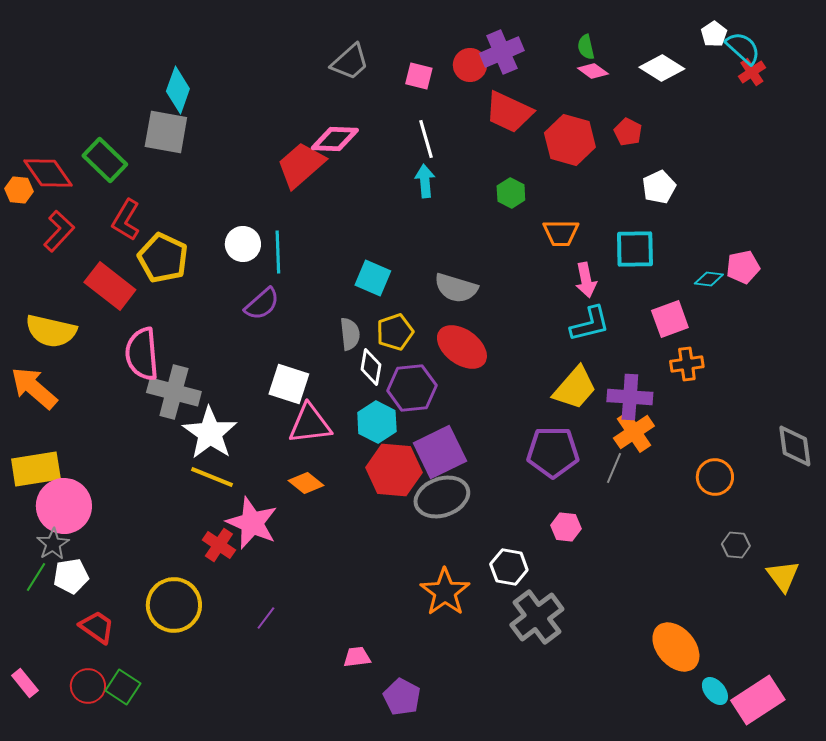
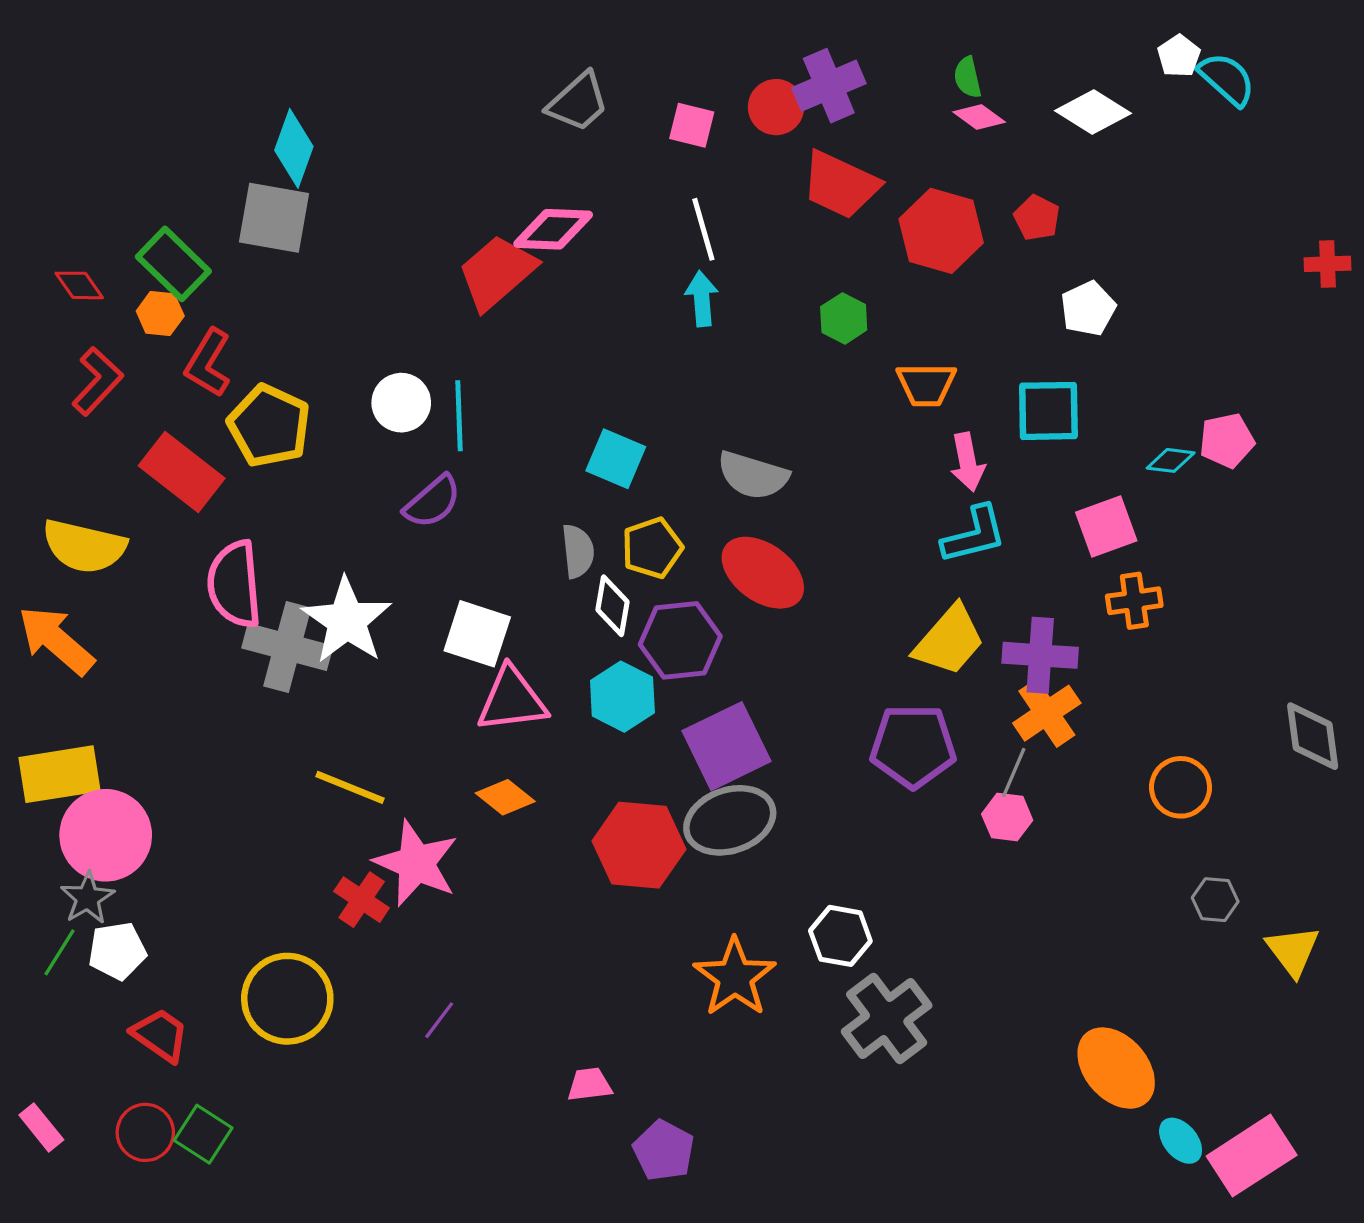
red cross: (752, 72) -> (1327, 264), moved, turned 32
red diamond: (48, 173) -> (79, 285), size x0.6
orange hexagon: (19, 190) -> (160, 313), moved
white star: (210, 433) -> (347, 621), moved
red hexagon: (394, 470) -> (639, 845), moved
pink hexagon: (566, 527) -> (1007, 817), moved

